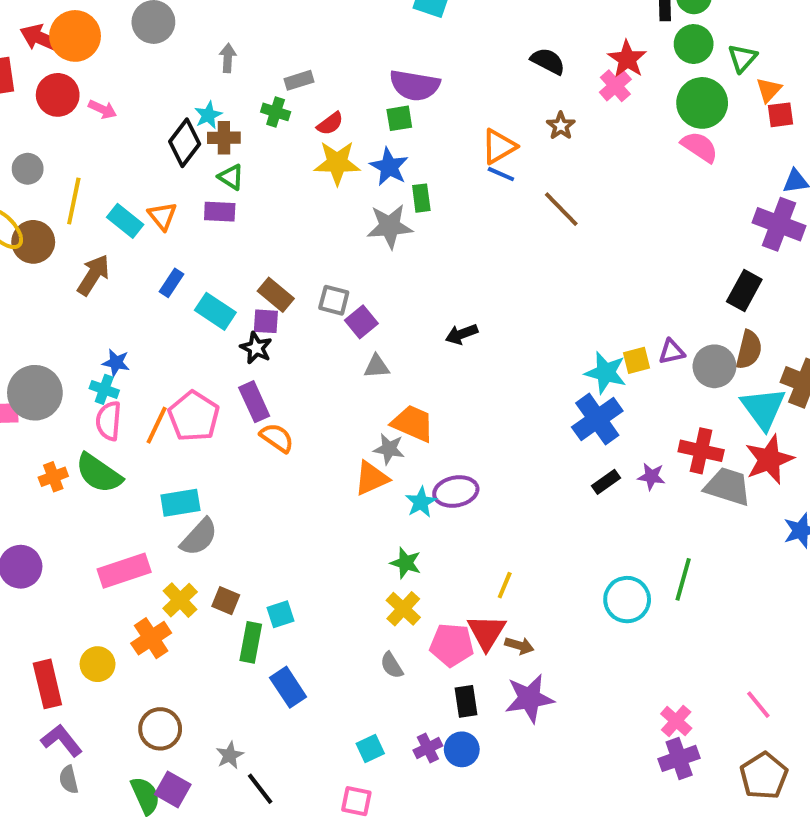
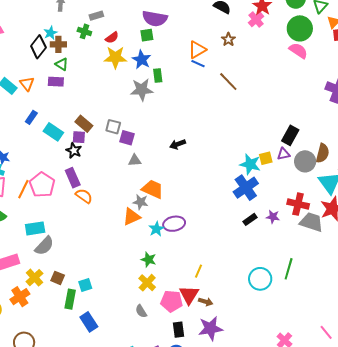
black rectangle: (744, 290) -> (290, 135), moved
purple square: (361, 322) -> (127, 138), turned -35

